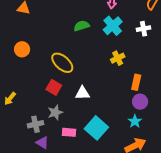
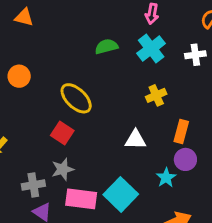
white triangle: (82, 93) -> (135, 140), moved
cyan star: (135, 121) -> (166, 178), moved
pink rectangle: (69, 132) -> (81, 199), size x1.5

